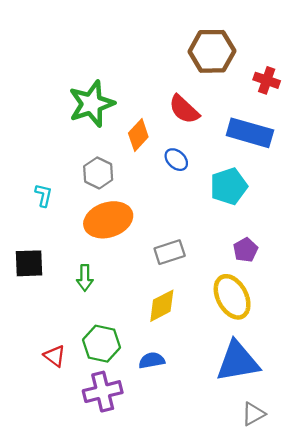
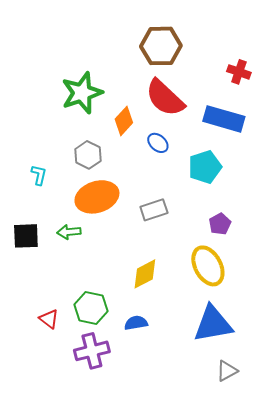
brown hexagon: (212, 51) -> (161, 46), moved
red semicircle: (184, 109) -> (165, 98), size x1.4
gray rectangle: (170, 252) -> (154, 210), moved
green arrow: (85, 278) -> (69, 232), moved, turned 85

